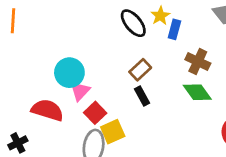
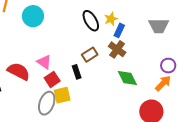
brown cross: (198, 61) -> (117, 49), moved
cyan circle: (69, 73) -> (33, 16), moved
pink triangle: (80, 91) -> (44, 62), turned -49
black rectangle: (142, 96) -> (77, 72), moved

